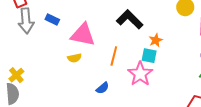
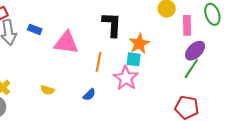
black L-shape: (130, 19) -> (112, 24), turned 52
orange star: (156, 40) -> (139, 44), size x1.5
yellow semicircle: (74, 58) -> (47, 90), moved, turned 32

